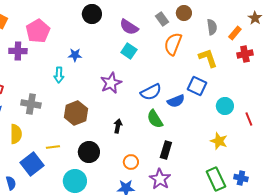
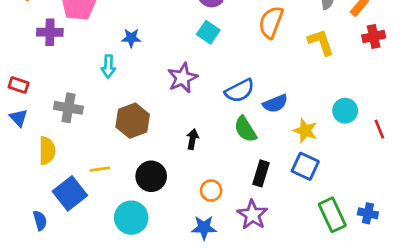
blue square: (197, 86) -> (305, 166), moved
yellow star: (219, 141) -> (305, 131), moved

